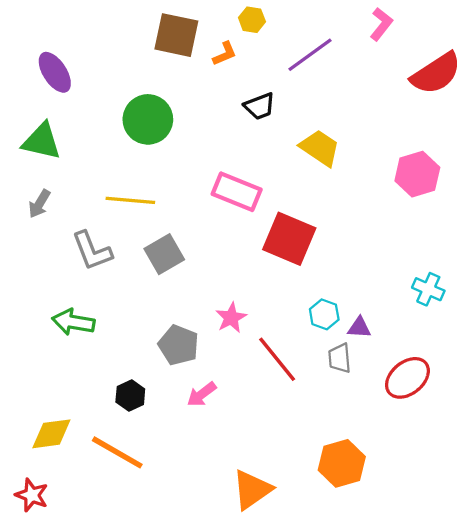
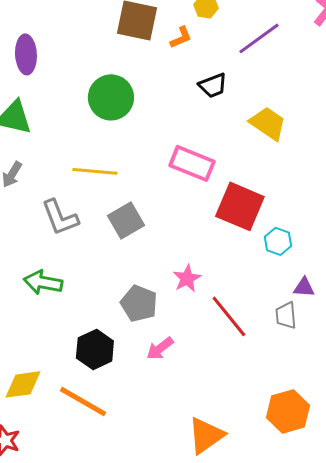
purple ellipse: (55, 72) -> (26, 54), turned 30
cyan hexagon: (324, 314) -> (278, 241), moved
black hexagon: (130, 395) -> (95, 349), size x1.4

